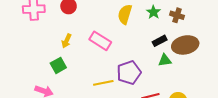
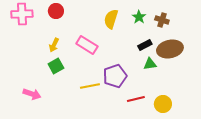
green square: (58, 65) -> (56, 66), moved

